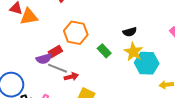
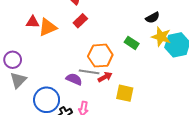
orange hexagon: (76, 33) -> (100, 56), moved
red rectangle: (55, 52) -> (80, 21), moved
purple semicircle: (44, 59) -> (74, 79), moved, turned -126

